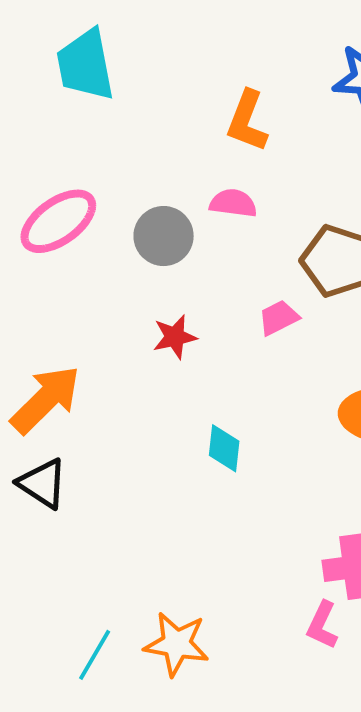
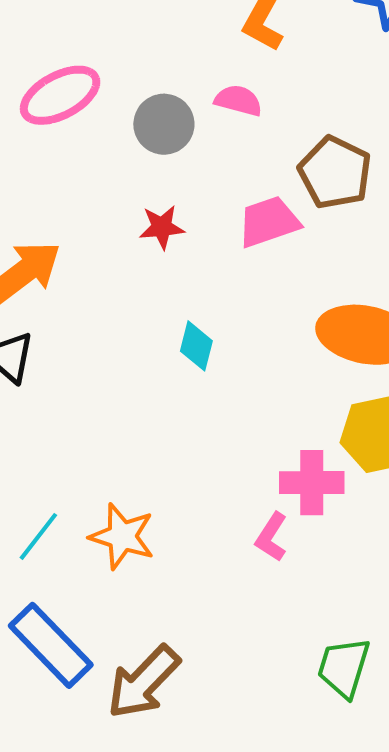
pink trapezoid: (279, 318) -> (269, 222), size x1.5

